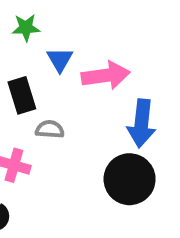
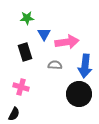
gray semicircle: (50, 129) -> (55, 65), moved

